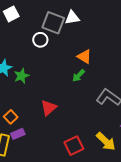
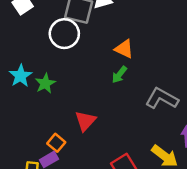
white circle: (40, 40) -> (64, 34), size x1.5
orange square: (11, 117) -> (56, 143), moved

